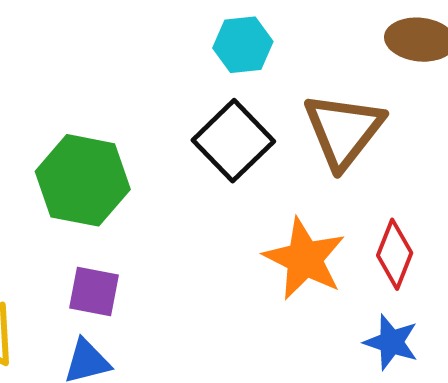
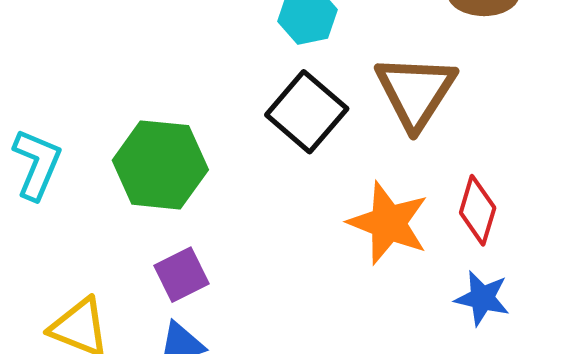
purple square: (94, 291) -> (182, 275), turned -32

